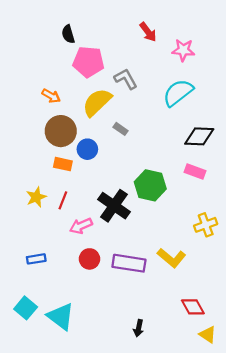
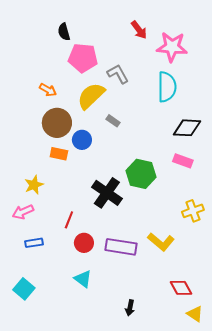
pink star: (183, 50) -> (172, 47), size x1.4
cyan semicircle: (178, 93) -> (167, 87), turned 128
red line: (63, 200) -> (69, 220), moved
pink arrow: (81, 226) -> (23, 212), moved
cyan triangle: (61, 316) -> (83, 279), moved, size x0.7

